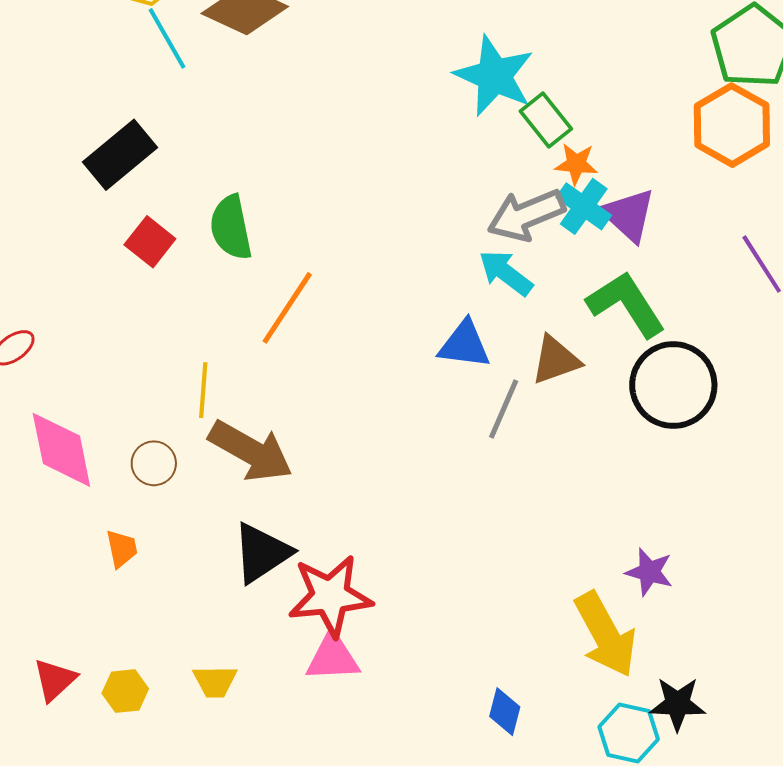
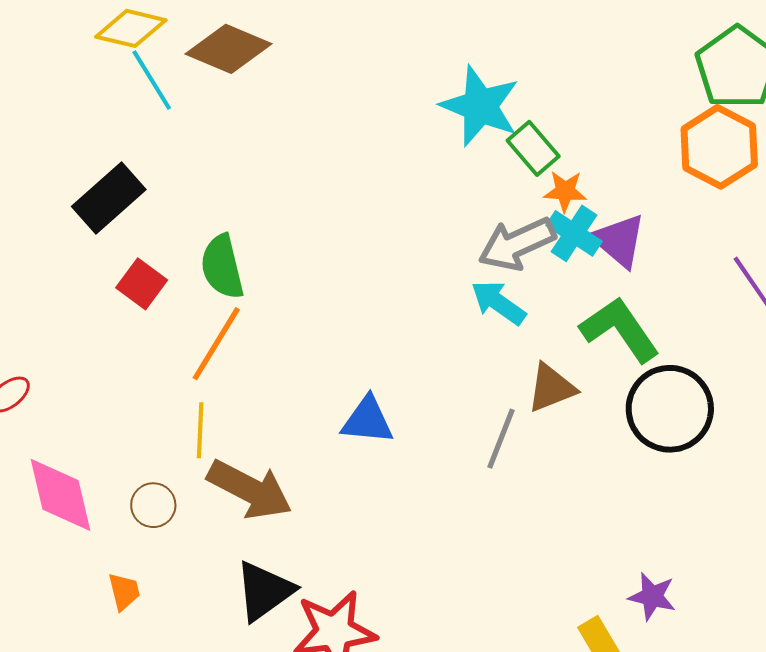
orange line: (287, 308) -> (216, 344), moved
blue triangle: (464, 345) -> (367, 420), moved

